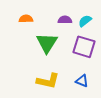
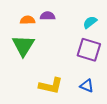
purple semicircle: (65, 20) -> (48, 16), moved
green triangle: (47, 43) -> (23, 46), moved

